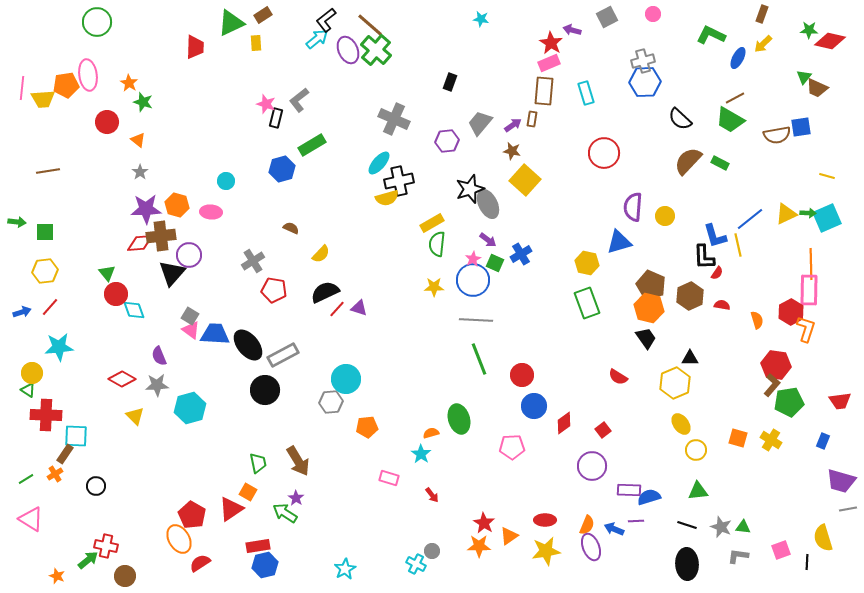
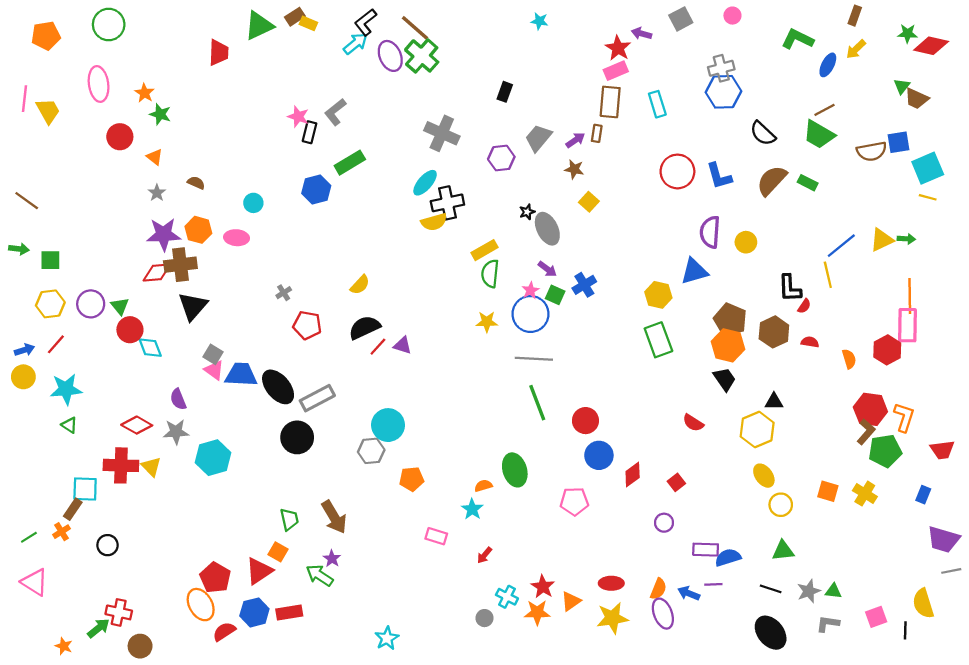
yellow rectangle: (256, 43) -> (308, 23), moved, turned -63
orange pentagon: (66, 85) -> (46, 36), moved
yellow trapezoid: (43, 99) -> (48, 111), turned -115
brown line: (48, 171) -> (27, 201), moved, turned 45
yellow square: (525, 180) -> (589, 202), size x0.6
black star: (470, 189) -> (527, 212), size x0.5
cyan square: (827, 218) -> (928, 168), moved
brown semicircle: (291, 228) -> (196, 183), moved
blue L-shape: (715, 236) -> (719, 176), moved
purple circle: (189, 255) -> (91, 304), moved
gray cross: (253, 261) -> (284, 293), size x0.6
orange L-shape: (806, 329) -> (904, 417), moved
yellow circle: (32, 373) -> (23, 377), moved
green triangle: (28, 390) -> (69, 425), moved
red cross: (46, 415) -> (121, 465), moved
purple circle: (592, 466) -> (664, 523), size x0.6
red arrow: (432, 495) -> (484, 555), turned 77
gray star: (721, 527) -> (809, 591), turned 30
cyan cross: (416, 564) -> (507, 597), moved
black ellipse: (687, 564) -> (771, 633), turned -36
blue hexagon: (265, 565) -> (254, 612), moved

